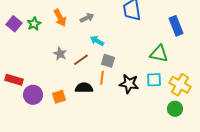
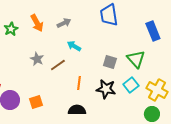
green triangle: (159, 54) -> (136, 59), turned 36
gray square: (108, 61) -> (110, 62), moved
cyan square: (154, 80) -> (131, 85), turned -35
black semicircle: (84, 88) -> (77, 110), moved

